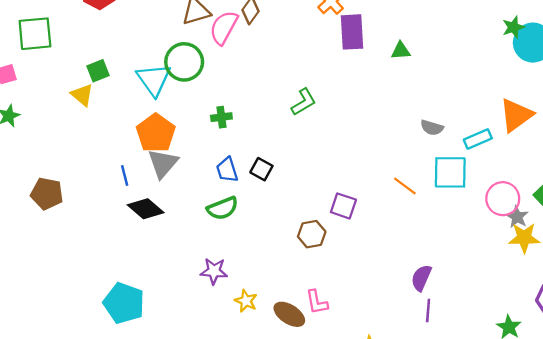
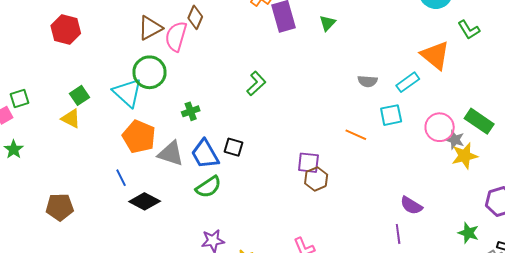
green square: (35, 34) -> (19, 99), moved, size x0.6
green triangle: (401, 51) -> (327, 23), turned -30
orange triangle: (516, 115) -> (435, 55), turned -32
gray triangle: (163, 163) -> (171, 154), moved, turned -40
blue trapezoid: (227, 170) -> (205, 154), size x1.4
cyan square: (450, 172) -> (391, 115), size x0.7
brown hexagon: (312, 234) -> (316, 179), moved
purple semicircle: (421, 278) -> (411, 205), moved, turned -70

